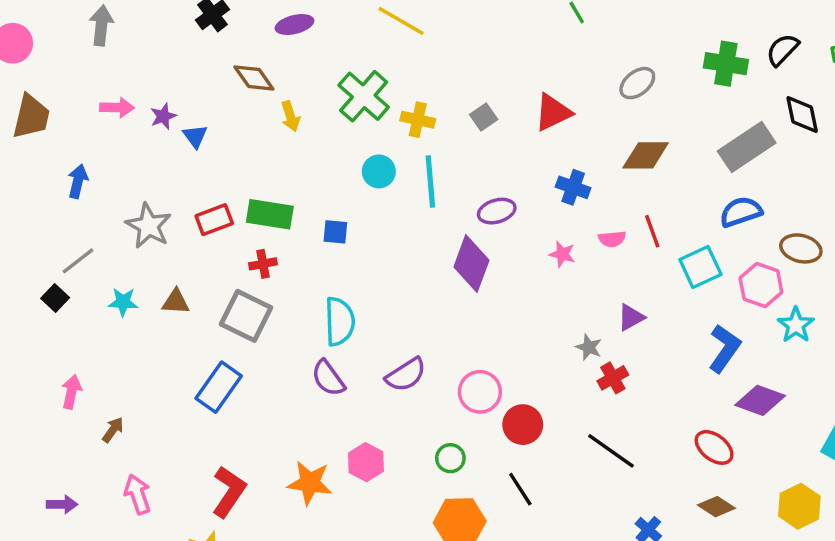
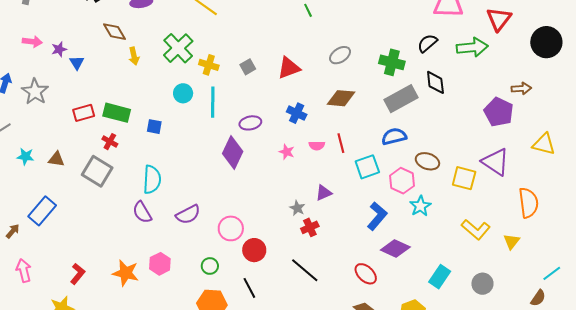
green cross: (726, 64) -> (392, 62), moved
gray star: (149, 226) -> (35, 92), moved
red cross: (263, 264) -> (110, 142), turned 35
blue rectangle: (219, 387) -> (42, 211), moved
red L-shape: (229, 492) -> (78, 274), size x0.7

